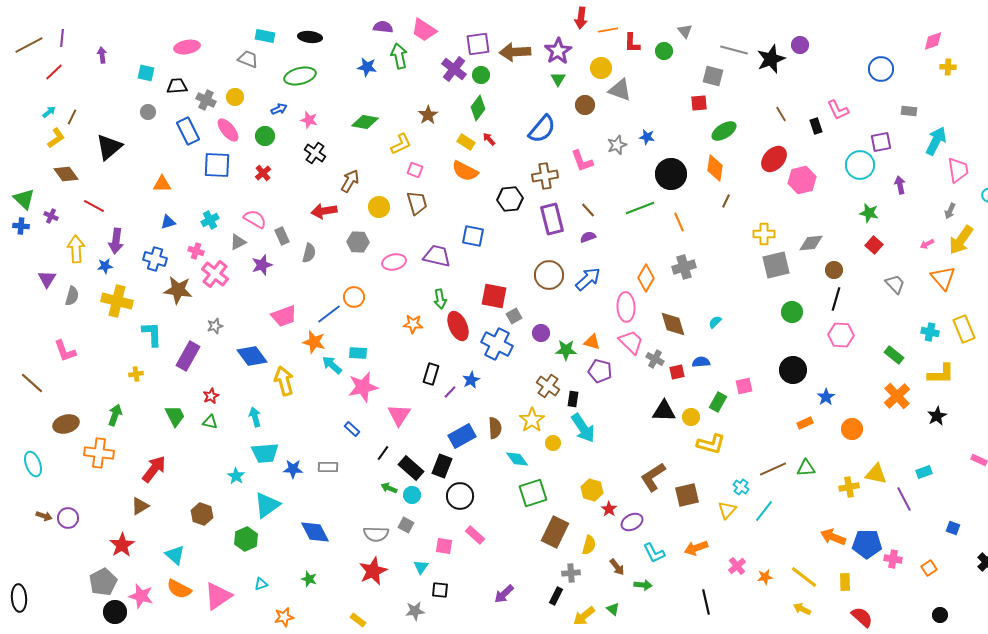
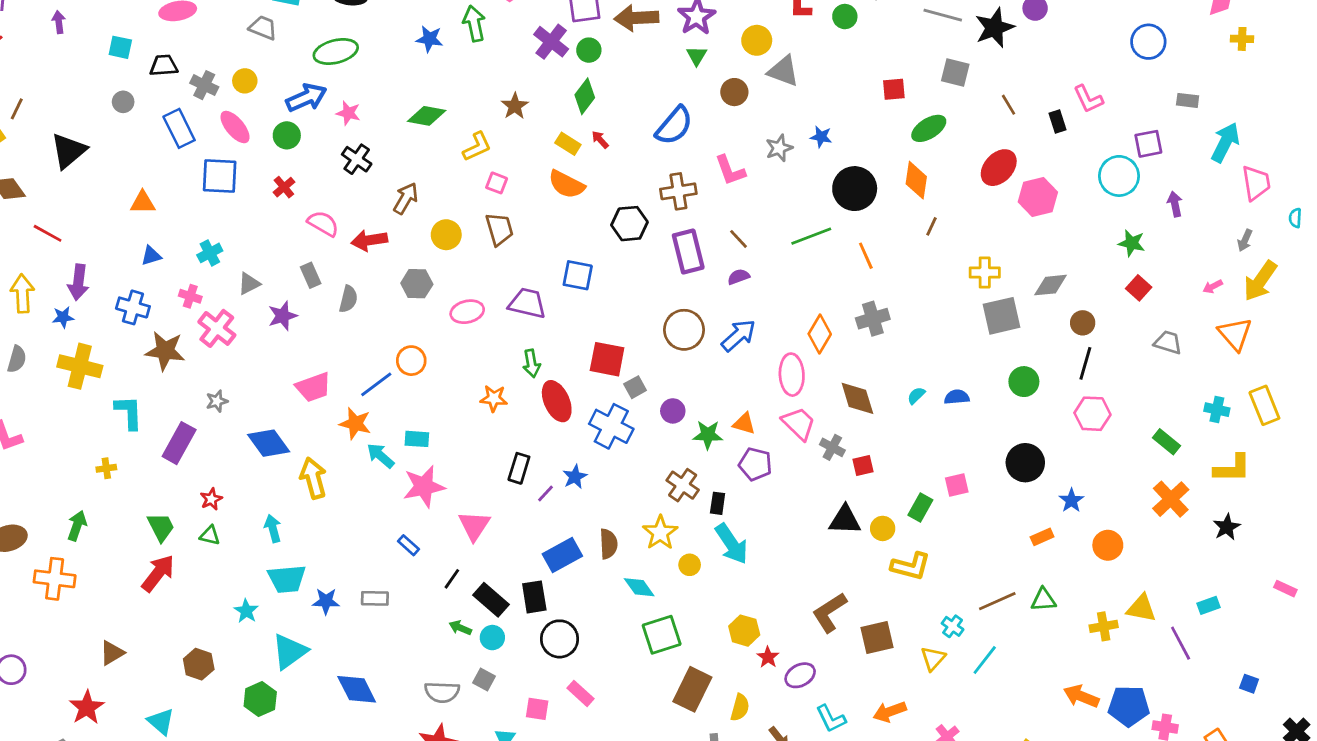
gray square: (713, 76) -> (955, 72), moved
blue arrow: (279, 109) -> (306, 98), size x1.8
pink semicircle: (255, 219) -> (323, 224), moved
gray trapezoid: (895, 284) -> (1168, 342), turned -30
blue semicircle: (701, 362) -> (957, 397), moved
black rectangle: (442, 466) -> (534, 597), turned -30
red arrow: (154, 469) -> (158, 573), moved

